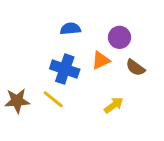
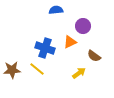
blue semicircle: (70, 29) -> (56, 10), moved
brown semicircle: (135, 68) -> (94, 56), moved

